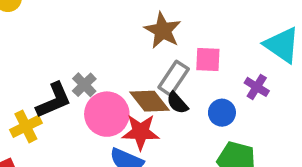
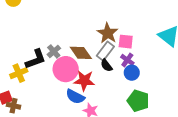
brown star: (163, 30) -> (108, 33), moved
purple cross: (257, 87) -> (127, 60), moved
brown diamond: (149, 101) -> (81, 53), moved

